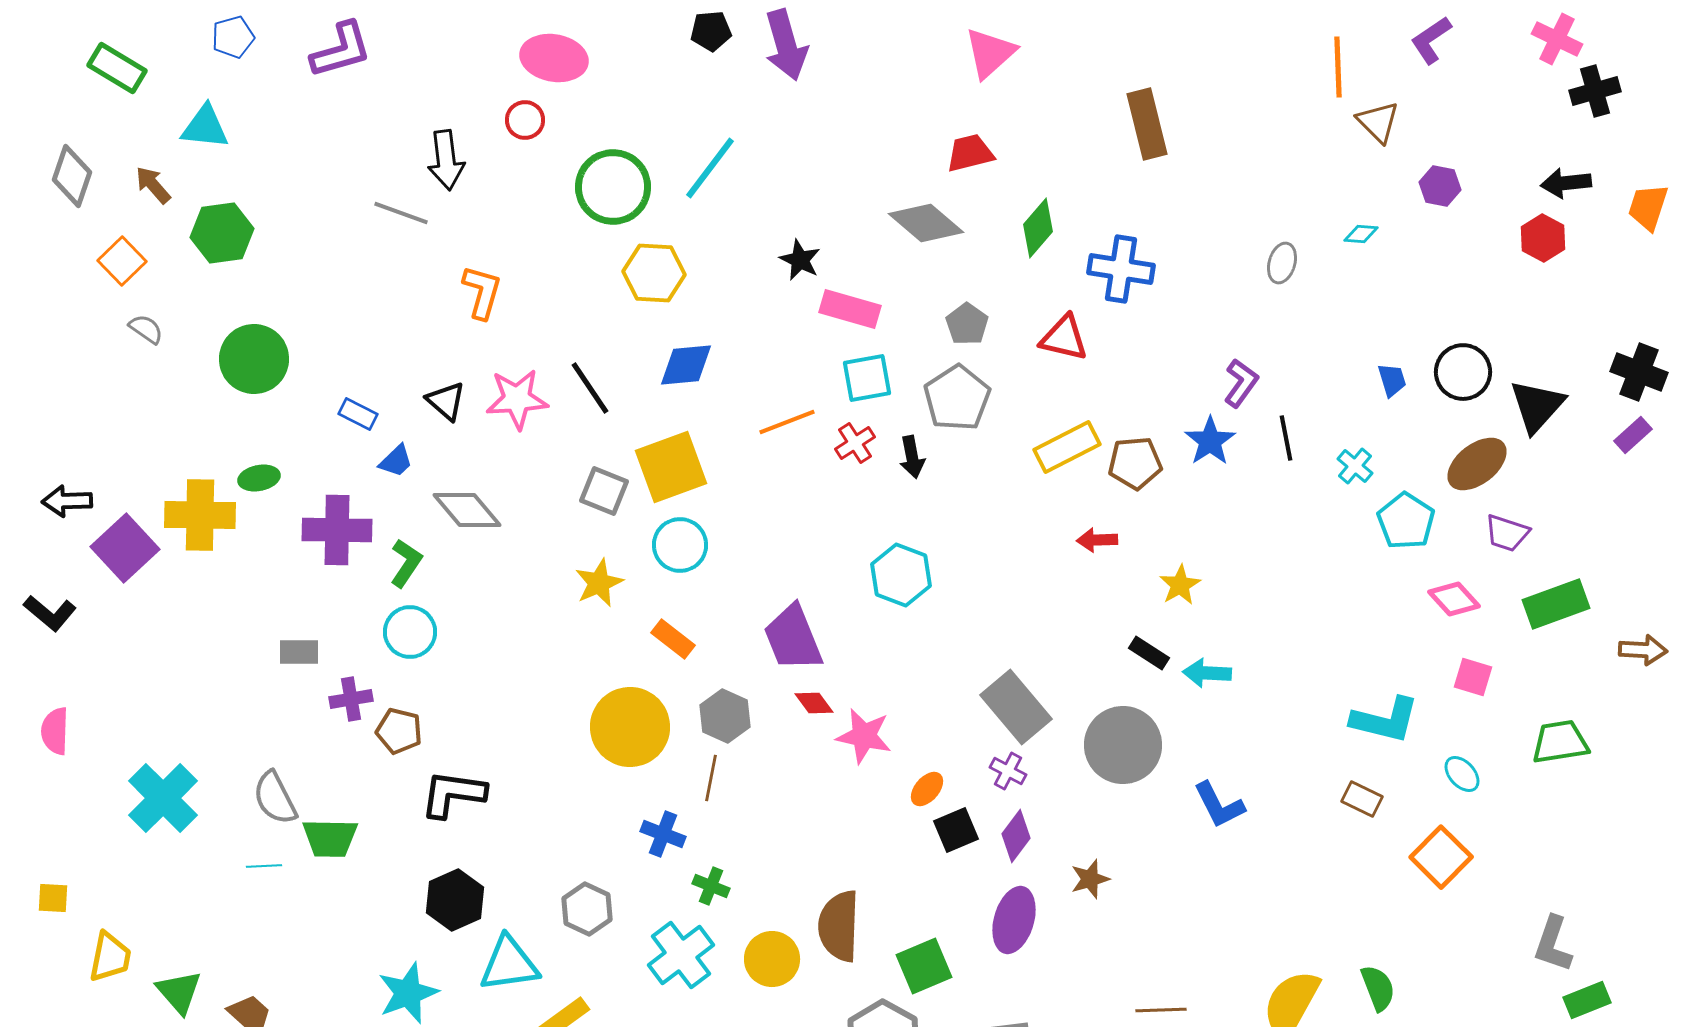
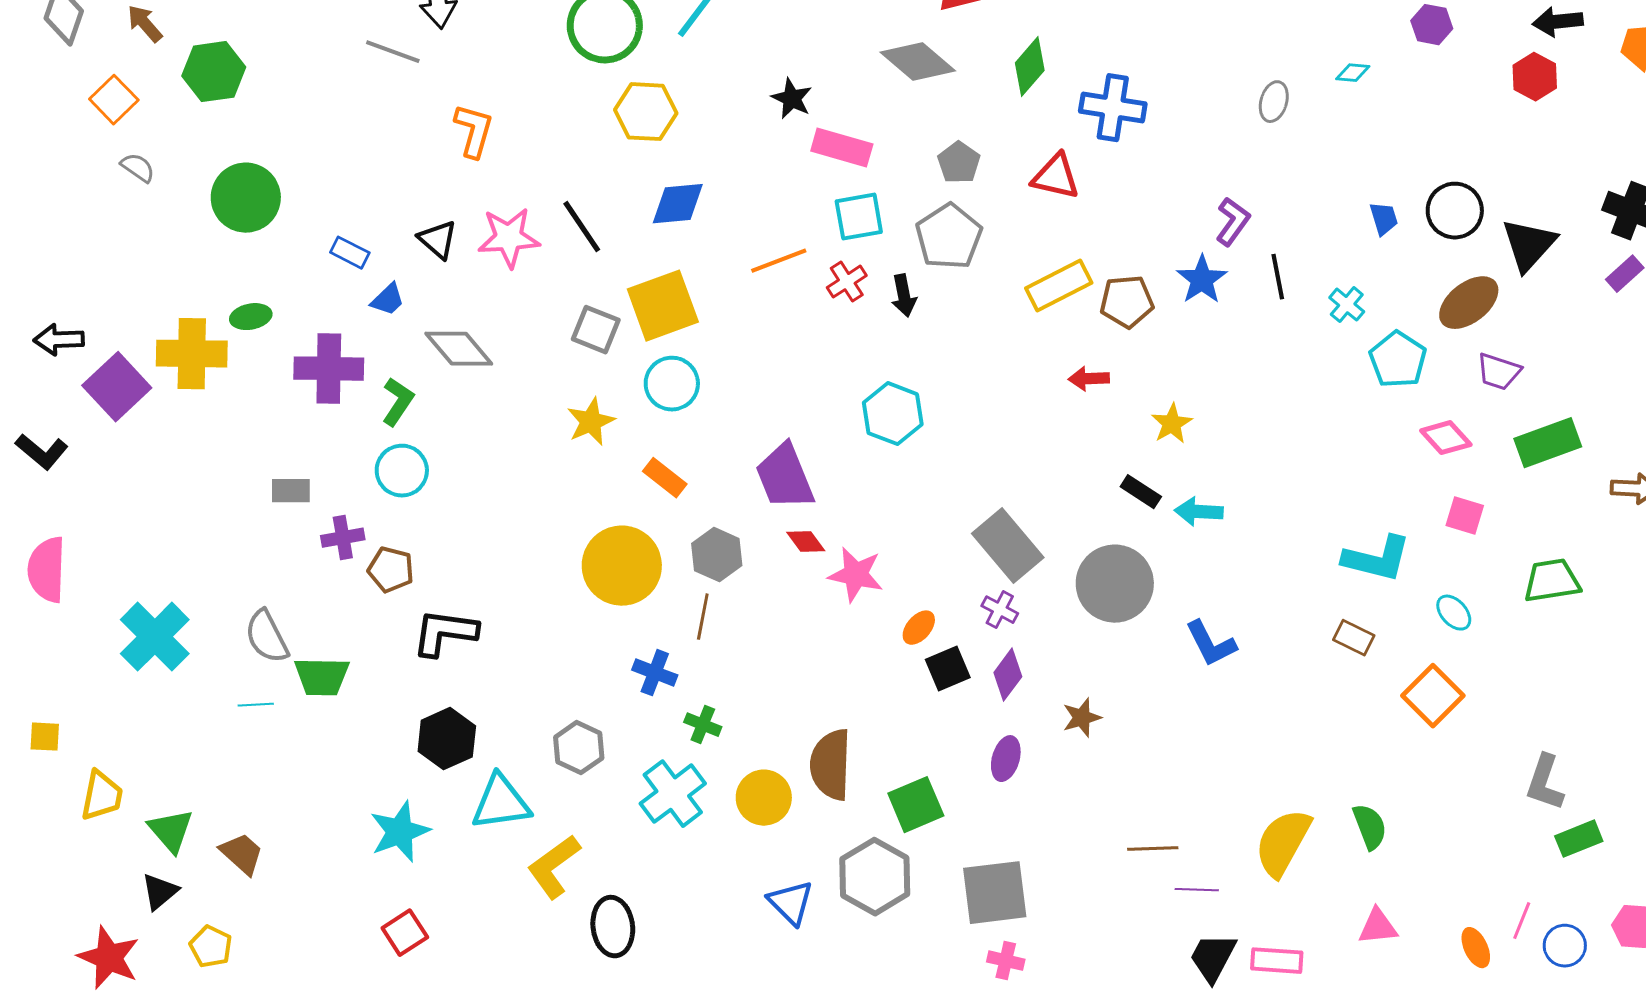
pink semicircle: (55, 731) -> (47, 570), size x1.4
purple ellipse: (1014, 920) -> (1006, 759), size x0.7

